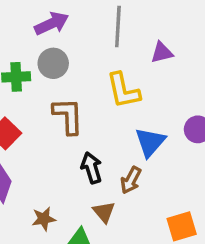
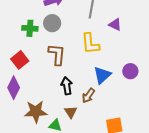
purple triangle: (162, 52) -> (115, 25), turned 32
brown star: (44, 219) -> (36, 112), size x1.6

